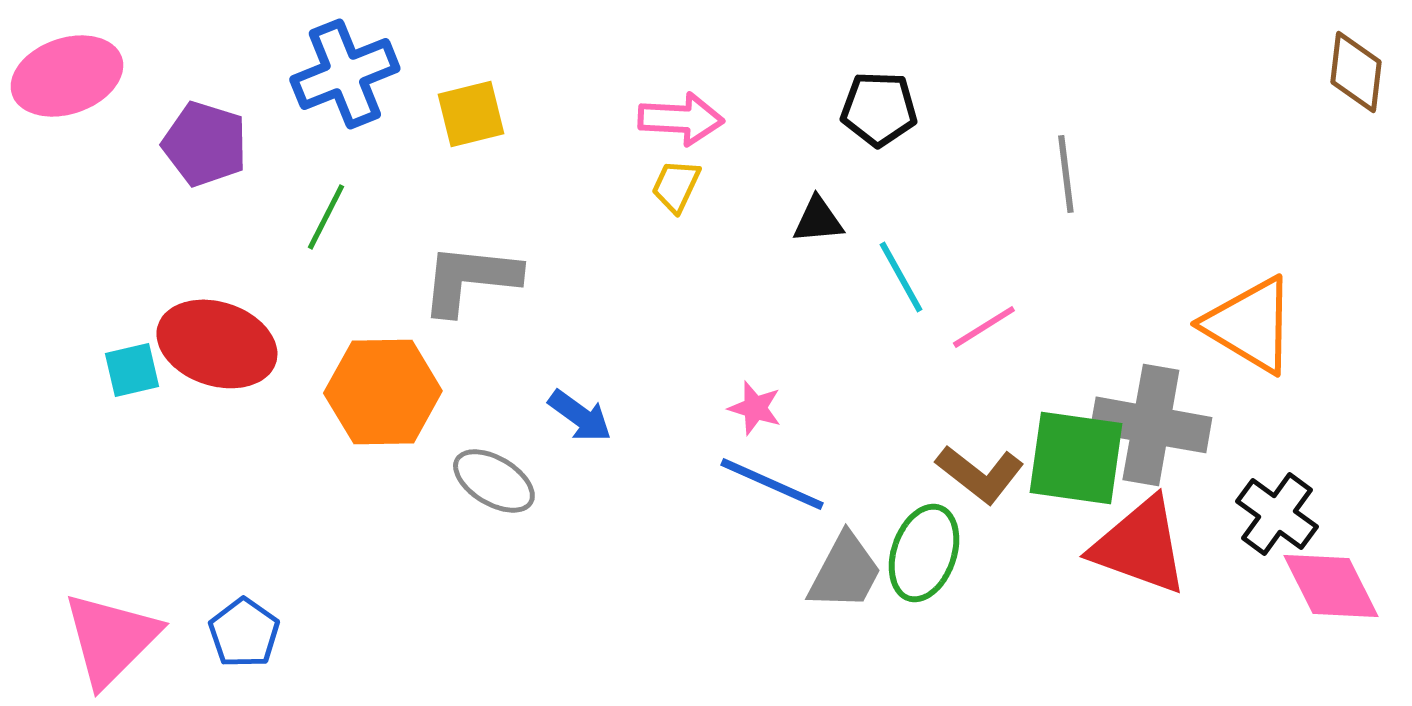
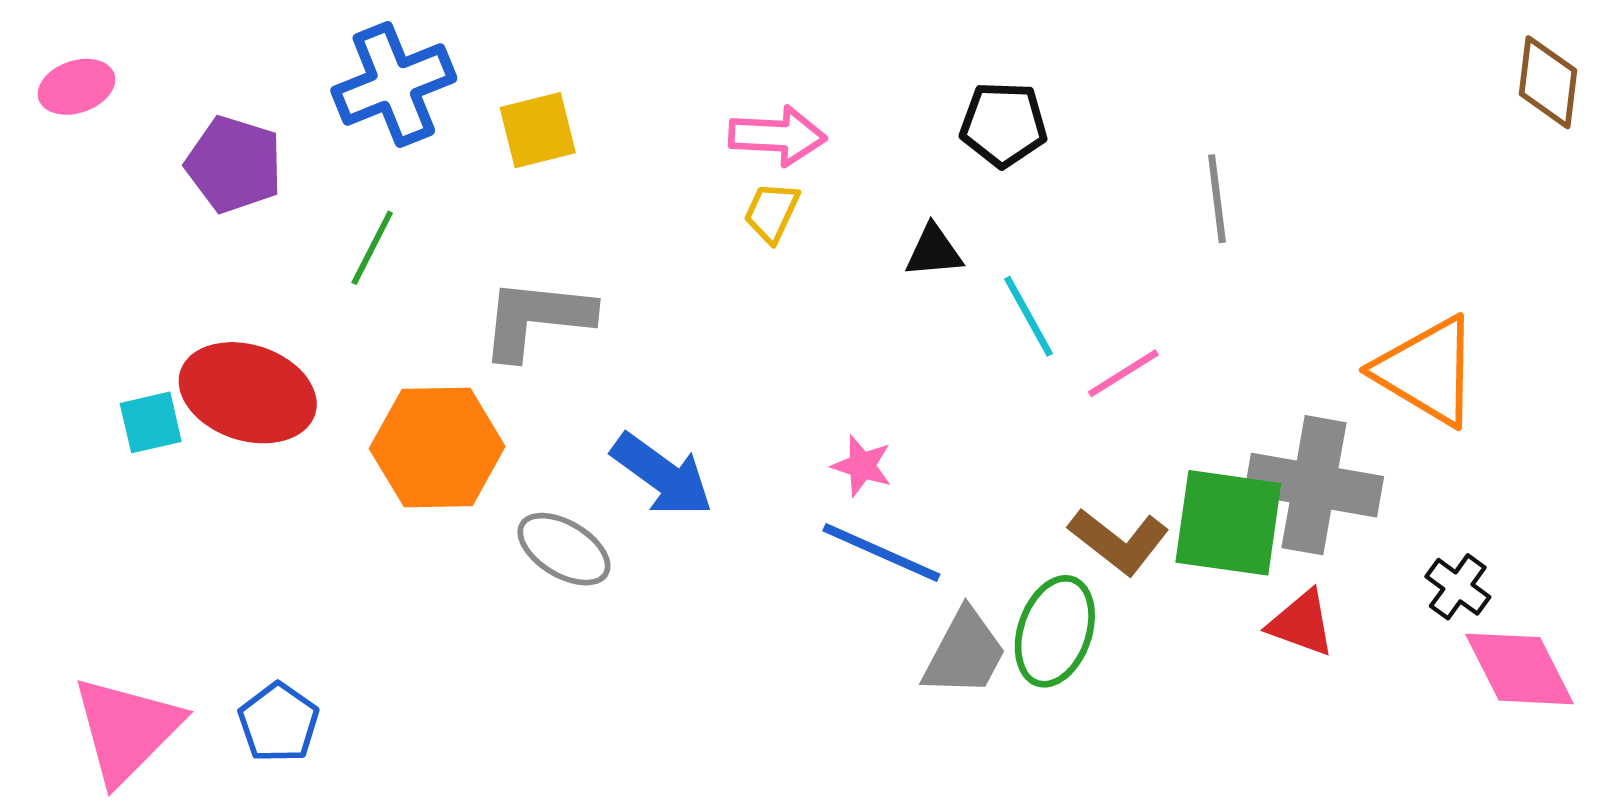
pink ellipse: (67, 76) -> (76, 87), size x0.6
blue arrow: (580, 416) -> (662, 475), size x1.4
black cross: (1277, 514) -> (1458, 587), size x0.7
red triangle: (1140, 546) -> (1301, 623), size x0.6

